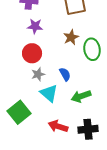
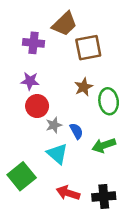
purple star: (35, 26) -> (30, 81), moved
gray star: (38, 74) -> (54, 125), moved
green arrow: (81, 96) -> (104, 145), moved

